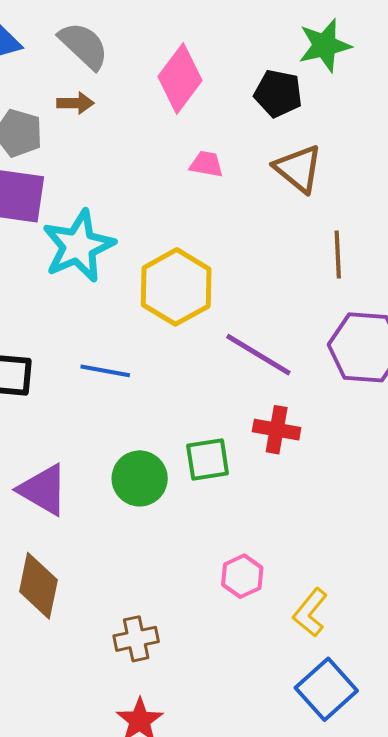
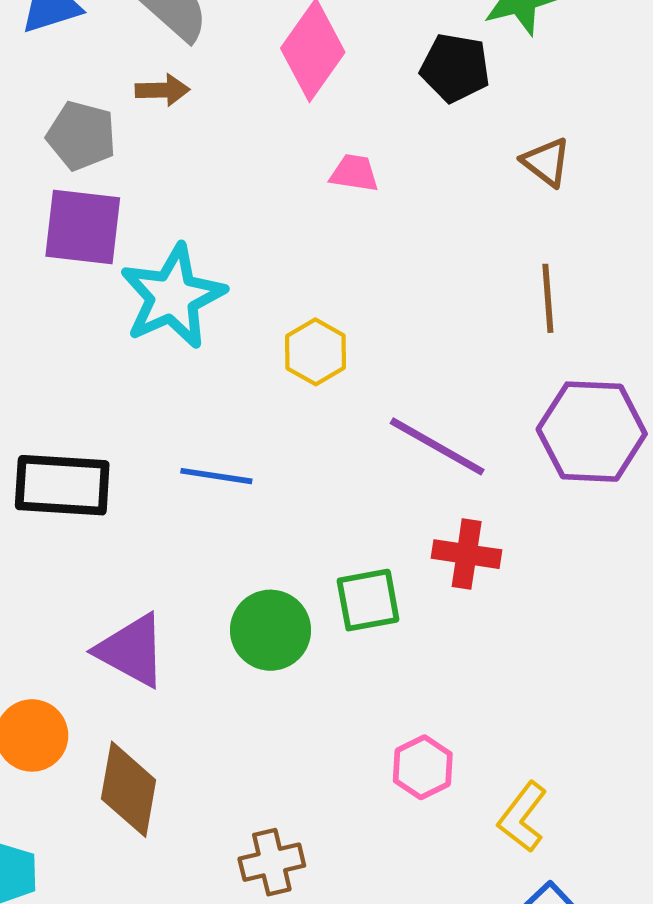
brown triangle: (298, 169) -> (546, 162), moved, size x0.7
yellow hexagon: (176, 287) -> (316, 352), size x0.6

